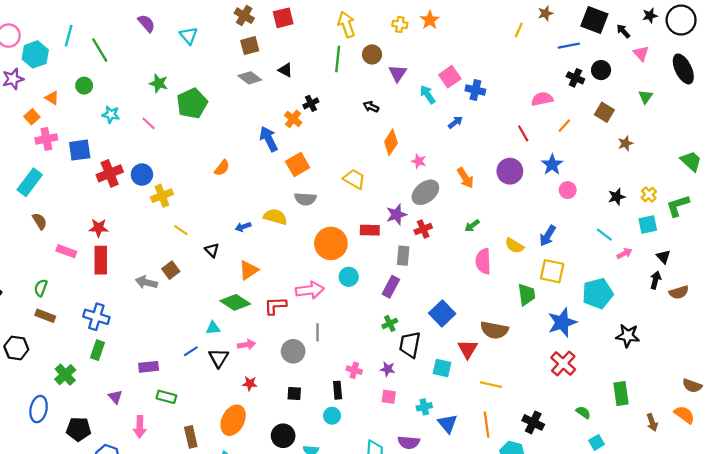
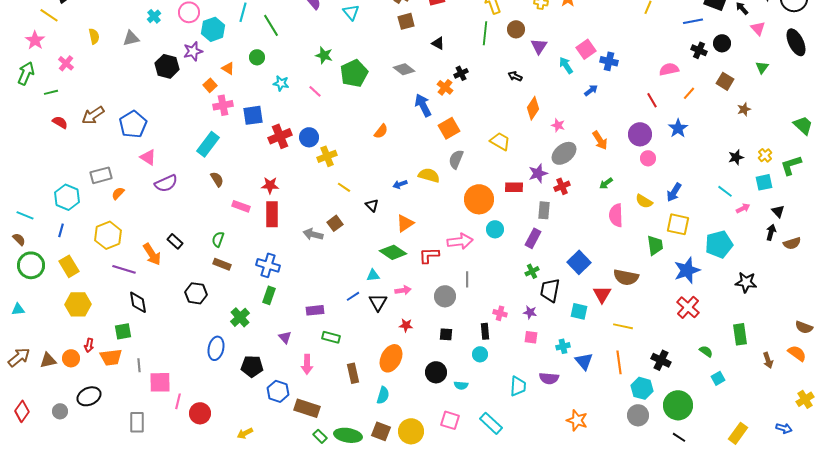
gray diamond: (250, 78) -> (404, 69), moved
pink circle: (568, 190) -> (648, 158), moved
gray semicircle: (305, 199) -> (456, 159), turned 108

